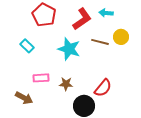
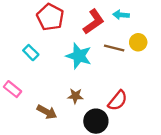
pink rectangle: (41, 78) -> (13, 89), moved, turned 42
brown arrow: (24, 98) -> (47, 112), moved

